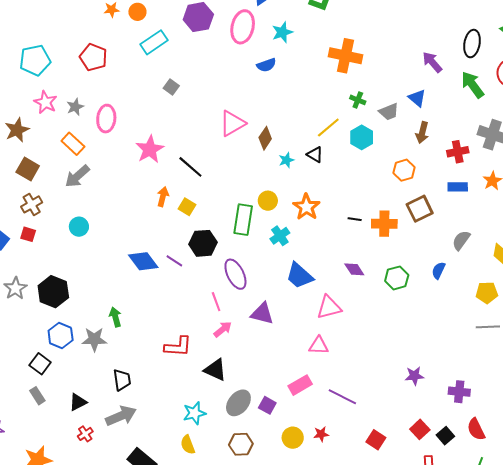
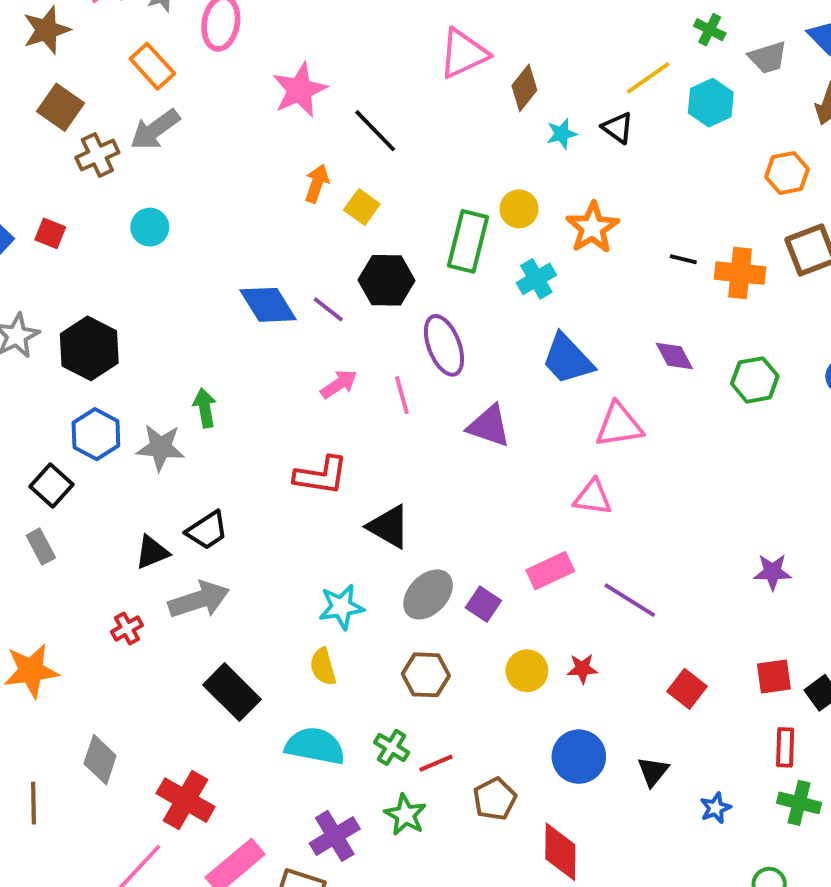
brown cross: (32, 204) -> (97, 155), moved
pink arrow: (223, 329) -> (339, 384), moved
black trapezoid: (122, 380) -> (207, 530), turned 60
black triangle: (78, 402) -> (152, 552), moved
red square: (420, 429) -> (774, 676), turned 30

